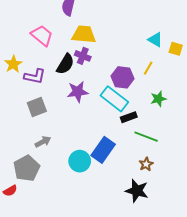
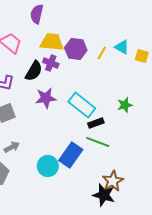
yellow line: (148, 68) -> (102, 53), moved
purple hexagon: (123, 77) -> (76, 49), moved
green line: (146, 137) -> (98, 142), moved
brown star: (146, 164) -> (113, 181), moved, size x1.5

